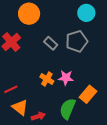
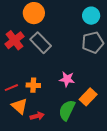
gray pentagon: (77, 41) -> (93, 43), moved
gray rectangle: (51, 43) -> (41, 43), moved, size x1.5
orange cross: (47, 79) -> (33, 85), moved, turned -32

